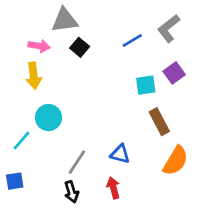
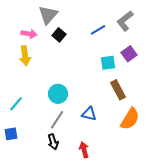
gray triangle: (65, 20) -> (48, 15), turned -40
cyan circle: (48, 118) -> (58, 94), moved
red arrow: (113, 188) -> (84, 150), moved

